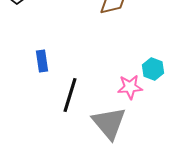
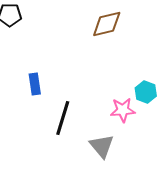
gray triangle: (109, 123) -> (102, 146), size x0.7

